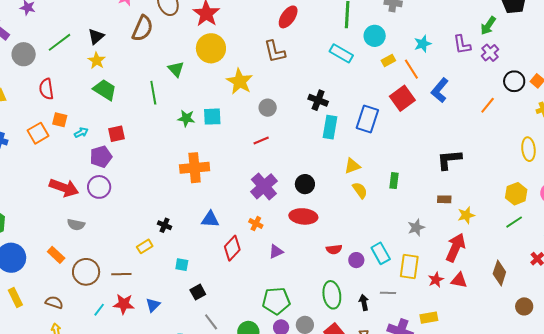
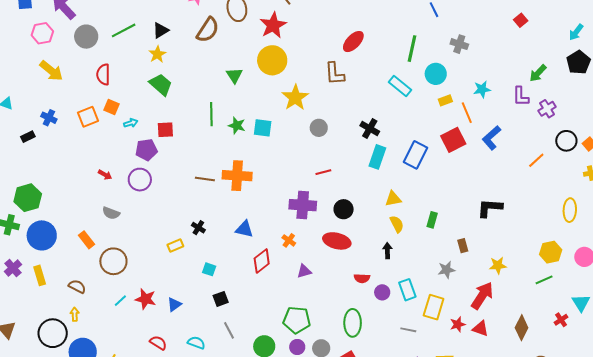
green arrow: (488, 26) -> (538, 73), moved
green line: (153, 93) -> (211, 114), moved
red line: (261, 140) -> (323, 172), moved
purple cross: (264, 186) -> (303, 205), turned 36
red arrow: (64, 188) -> (105, 175), size x0.5
brown rectangle: (444, 199) -> (463, 246), moved, turned 64
brown line: (121, 274) -> (205, 179), moved
black arrow: (364, 302) -> (387, 251), moved

